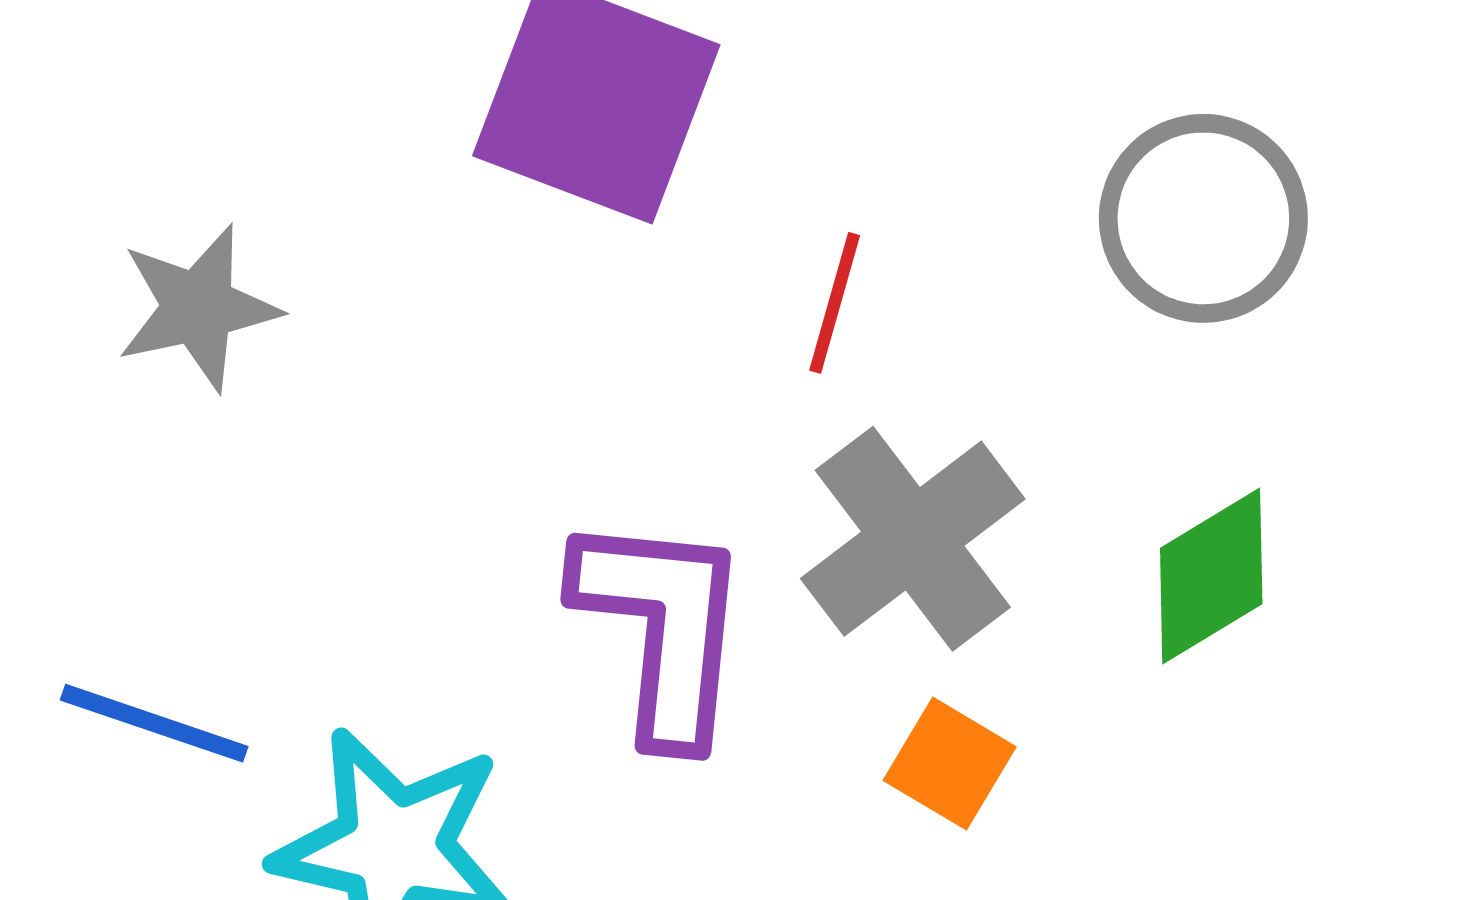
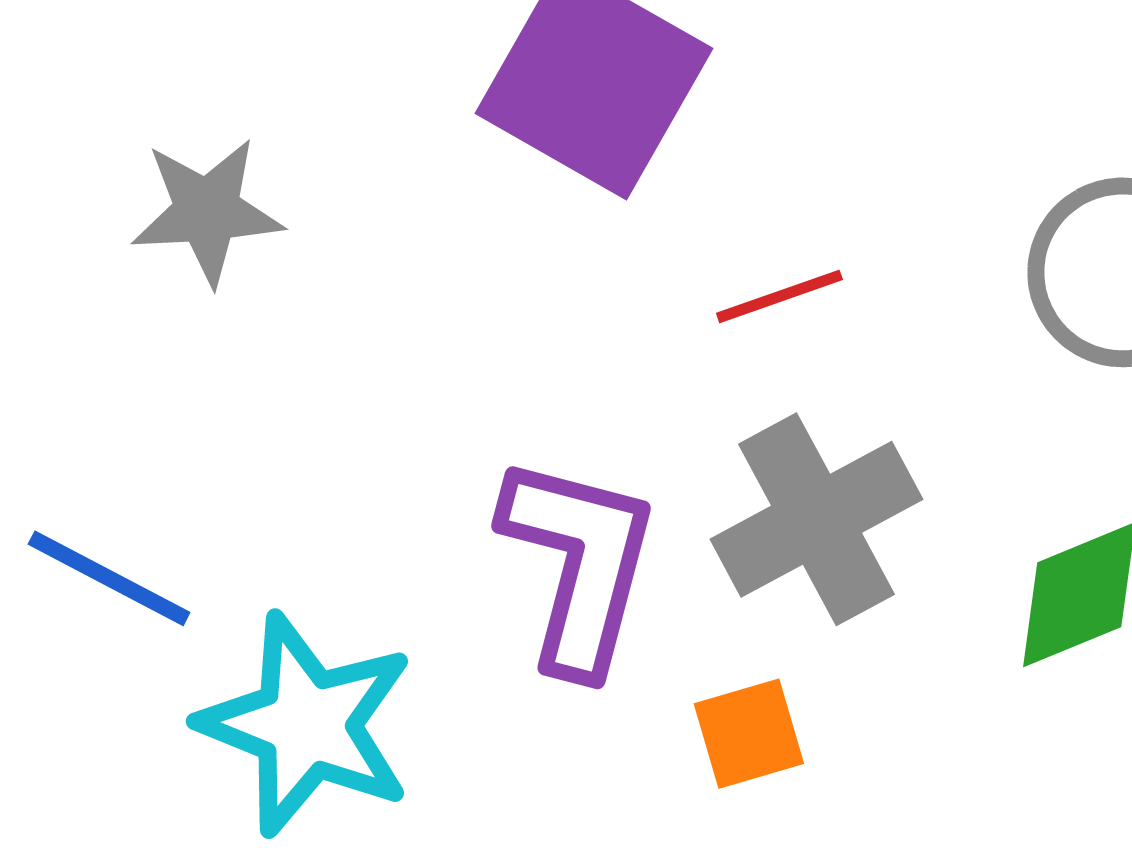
red line: (835, 303) -> (779, 296), turned 46
orange square: (950, 764) -> (749, 734), moved, turned 34

